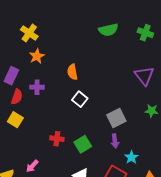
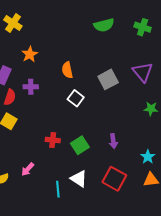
yellow cross: (29, 33) -> (13, 23), moved
gray square: (116, 118) -> (108, 79), moved
cyan star: (131, 157) -> (148, 157), moved

